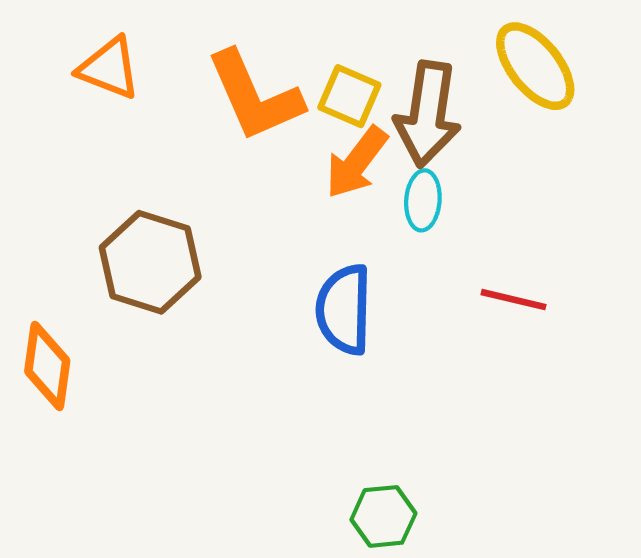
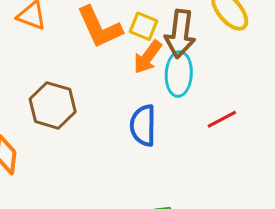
cyan ellipse: (423, 200) -> (179, 74), size x1.6
red line: (514, 300) -> (222, 119), turned -40

